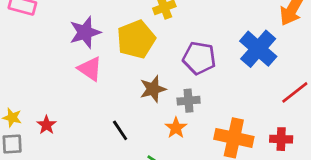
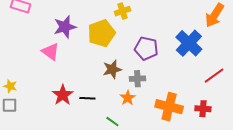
pink triangle: (90, 69) -> (51, 52), moved
red star: (47, 125) -> (63, 95), moved, size x1.5
black line: (120, 130) -> (87, 98), turned -56

